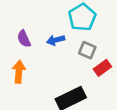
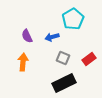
gray square: (87, 50) -> (63, 58), moved

